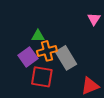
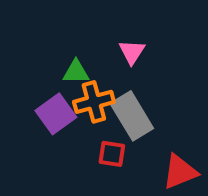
pink triangle: (94, 19) -> (132, 52), moved
red square: (42, 77) -> (112, 154), moved, size x0.6

